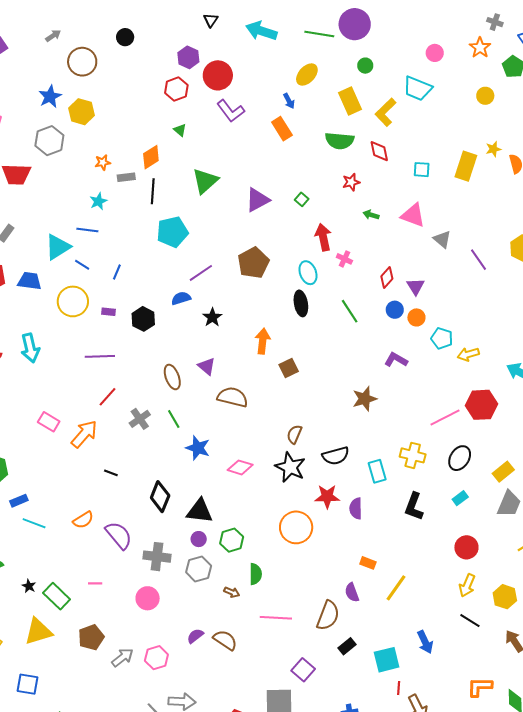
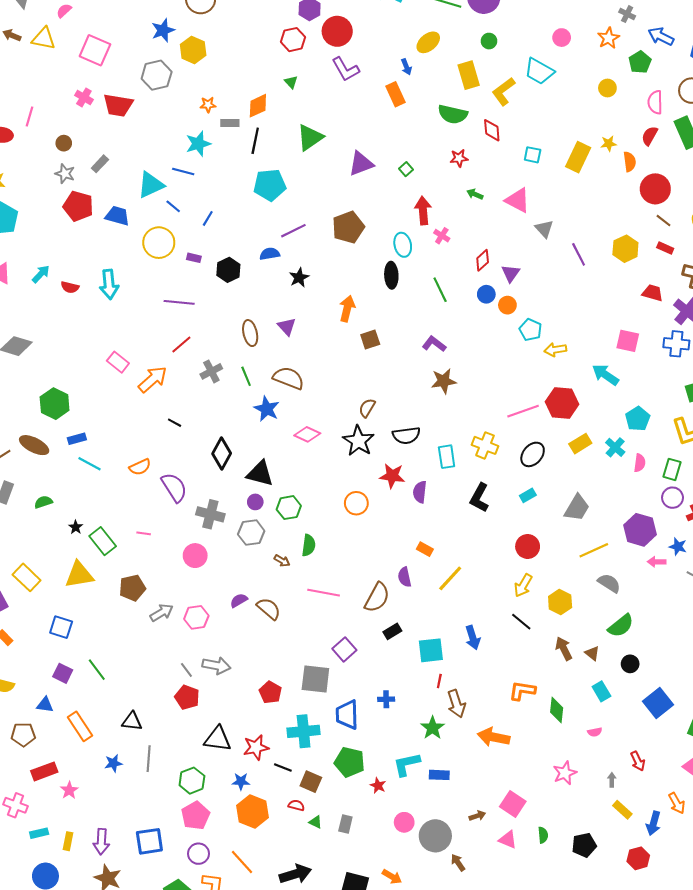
cyan star: (98, 201) -> (198, 144), size x1.4
purple L-shape: (396, 360) -> (434, 344), moved
brown semicircle: (233, 397) -> (289, 378), moved
yellow rectangle: (503, 472) -> (580, 444), moved
orange circle: (296, 527) -> (356, 503), size x0.7

